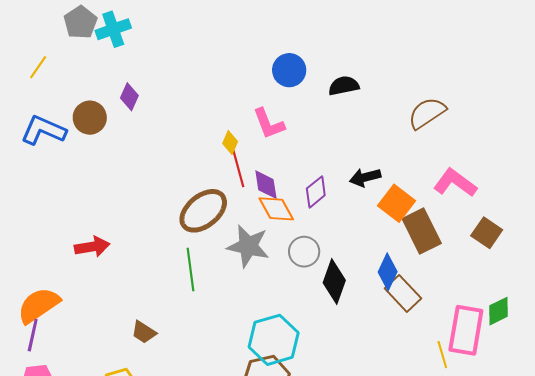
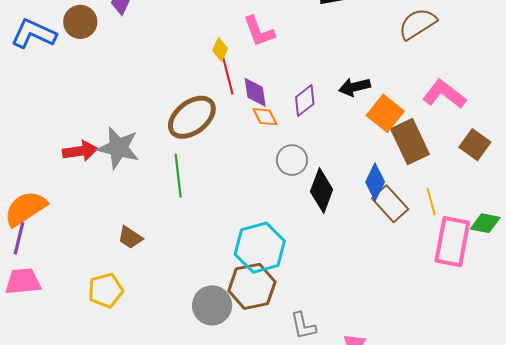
orange diamond: (276, 209) -> (265, 117), size x0.7
gray star: (248, 246) -> (118, 148), moved
green diamond: (499, 311) -> (485, 223), turned 36
yellow line: (442, 355) -> (431, 202), moved

